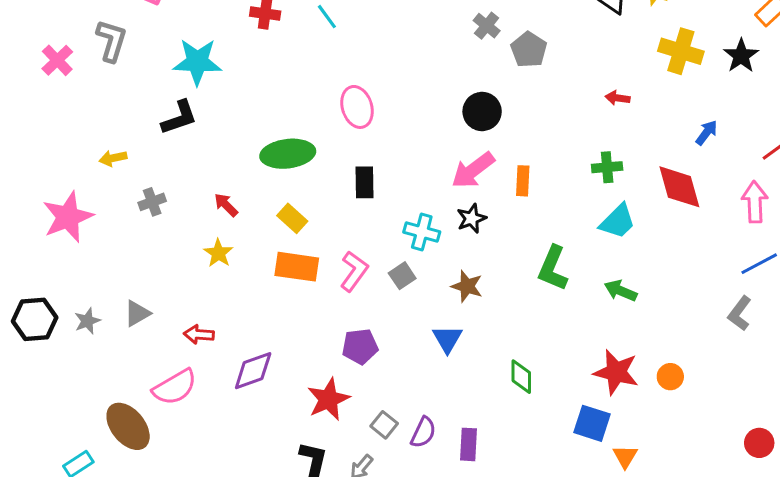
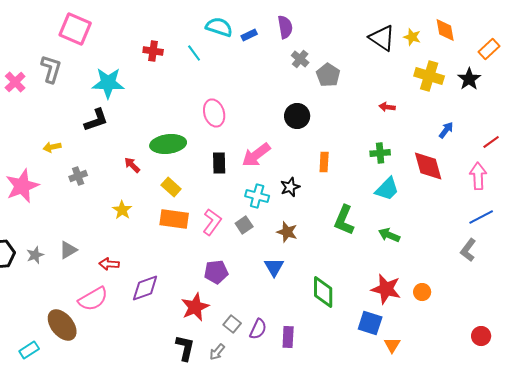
pink arrow: (473, 170) -> (256, 155), moved
red arrow: (226, 205) -> (132, 165), moved
green diamond: (521, 377) -> (323, 292), size x1.4

